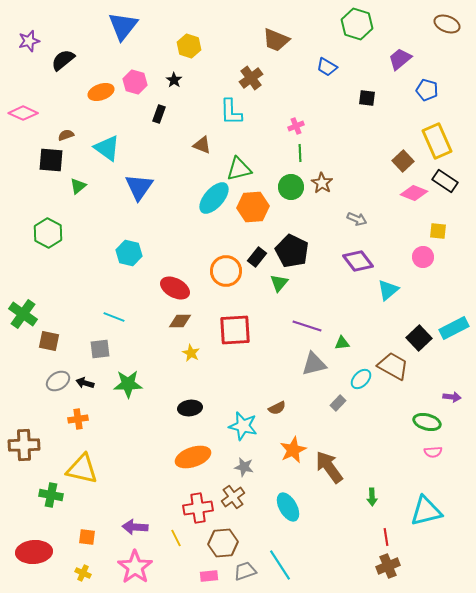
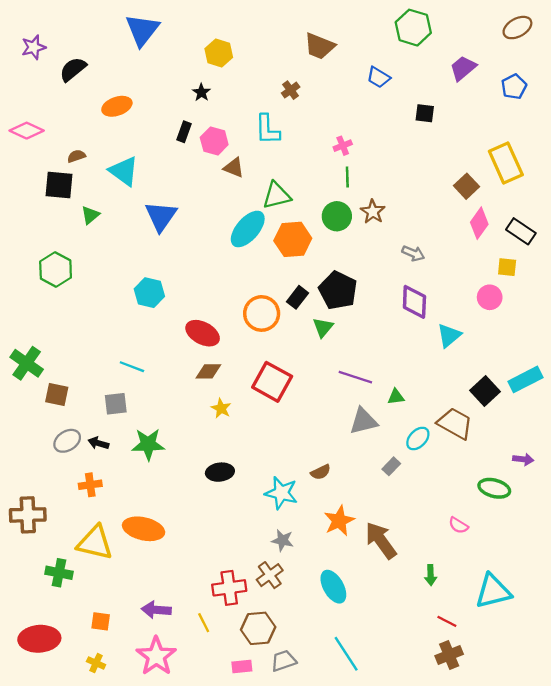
brown ellipse: (447, 24) -> (517, 28), turned -50
brown cross: (251, 78) -> (291, 90), size x0.7
pink hexagon: (135, 82) -> (214, 141), moved
blue pentagon: (427, 90) -> (514, 87), moved, turned 30
black rectangle: (445, 181) -> (521, 231), moved
pink diamond: (414, 193) -> (479, 223), turned -76
purple diamond: (358, 261) -> (414, 302), turned 40
red square: (235, 330) -> (272, 382), turned 32
pink semicircle: (433, 452) -> (458, 525), moved, turned 36
orange ellipse: (193, 457) -> (144, 529), moved, turned 32
red line: (386, 537) -> (447, 621), turned -54
cyan line: (280, 565) -> (346, 654), moved

